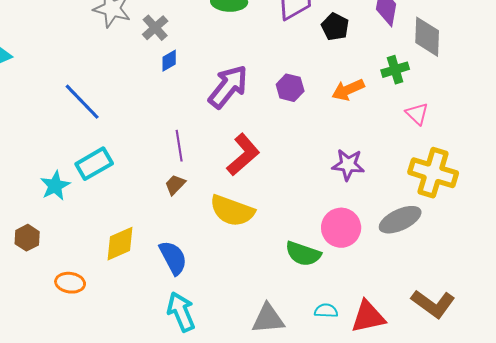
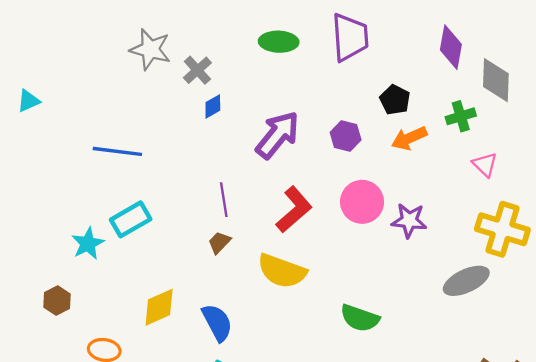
black pentagon: (335, 27) -> (395, 100), moved
blue line: (82, 102) -> (117, 151), turned -39
pink circle: (341, 228) -> (362, 202), moved

